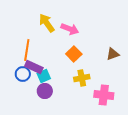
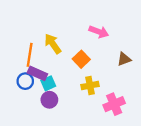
yellow arrow: (47, 23) -> (53, 44), moved
pink arrow: (70, 29) -> (99, 32), moved
pink cross: (104, 95) -> (114, 104), turned -30

